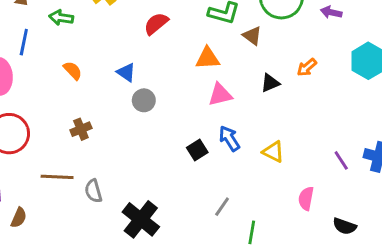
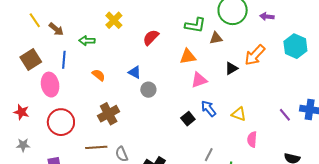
brown triangle: (252, 36) -> (216, 38), turned -40
orange arrow: (307, 67) -> (255, 55), size x1.6
brown cross: (81, 129) -> (109, 114), size x1.5
pink semicircle: (306, 198) -> (252, 139), moved

